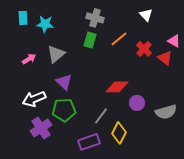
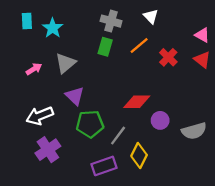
white triangle: (146, 15) -> (151, 16), moved
cyan star: (45, 24) -> (53, 28), turned 30
pink triangle: (174, 41) -> (202, 35), moved
red triangle: (165, 58) -> (202, 60), moved
green pentagon: (64, 110) -> (90, 124), moved

